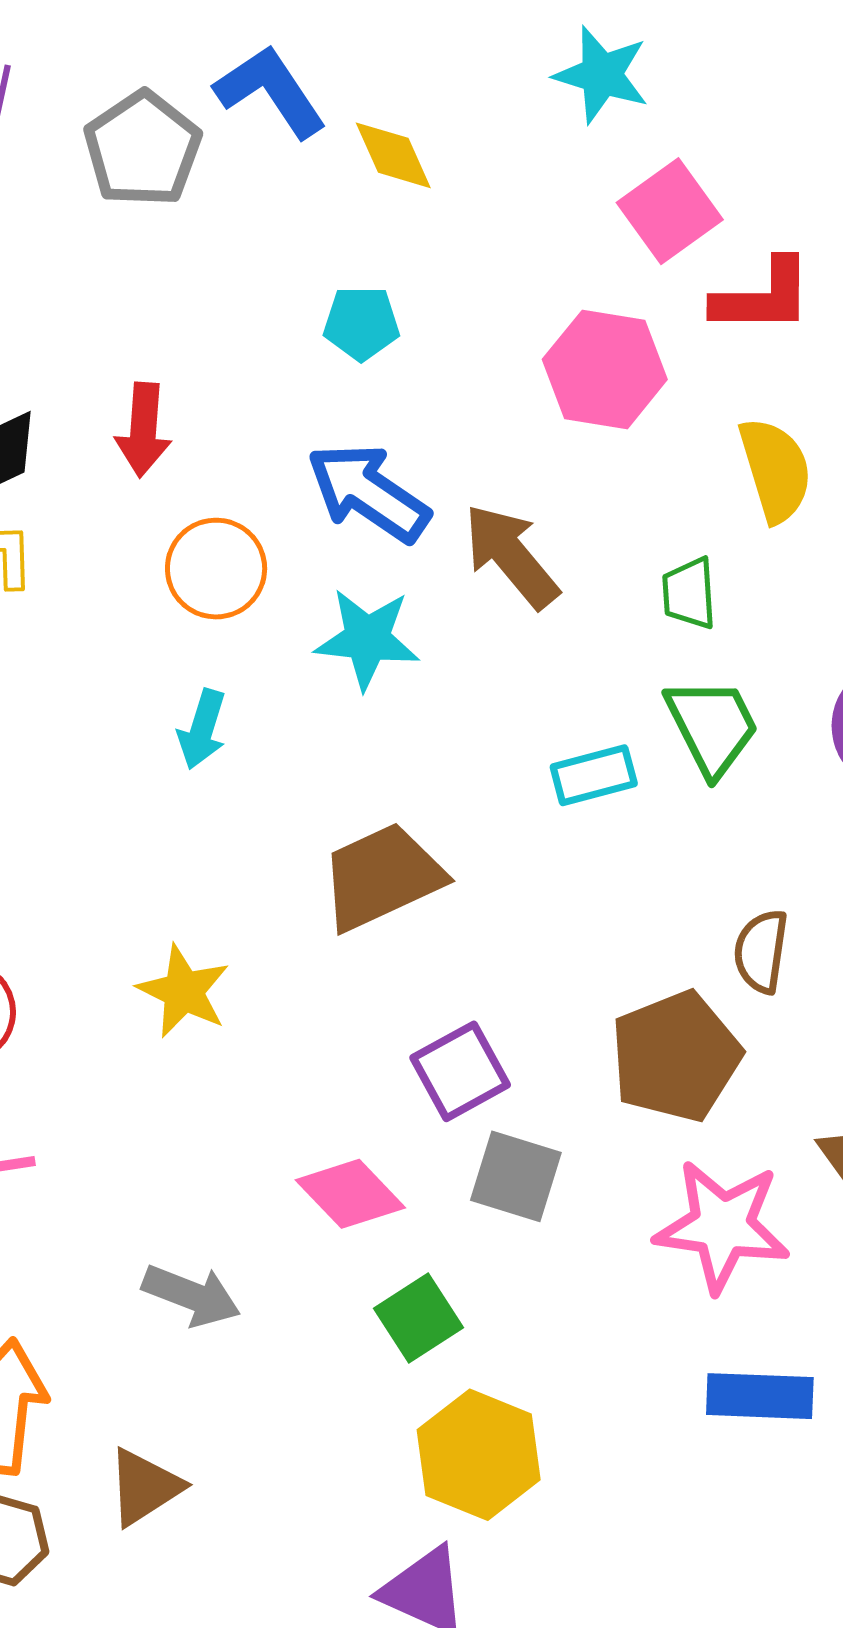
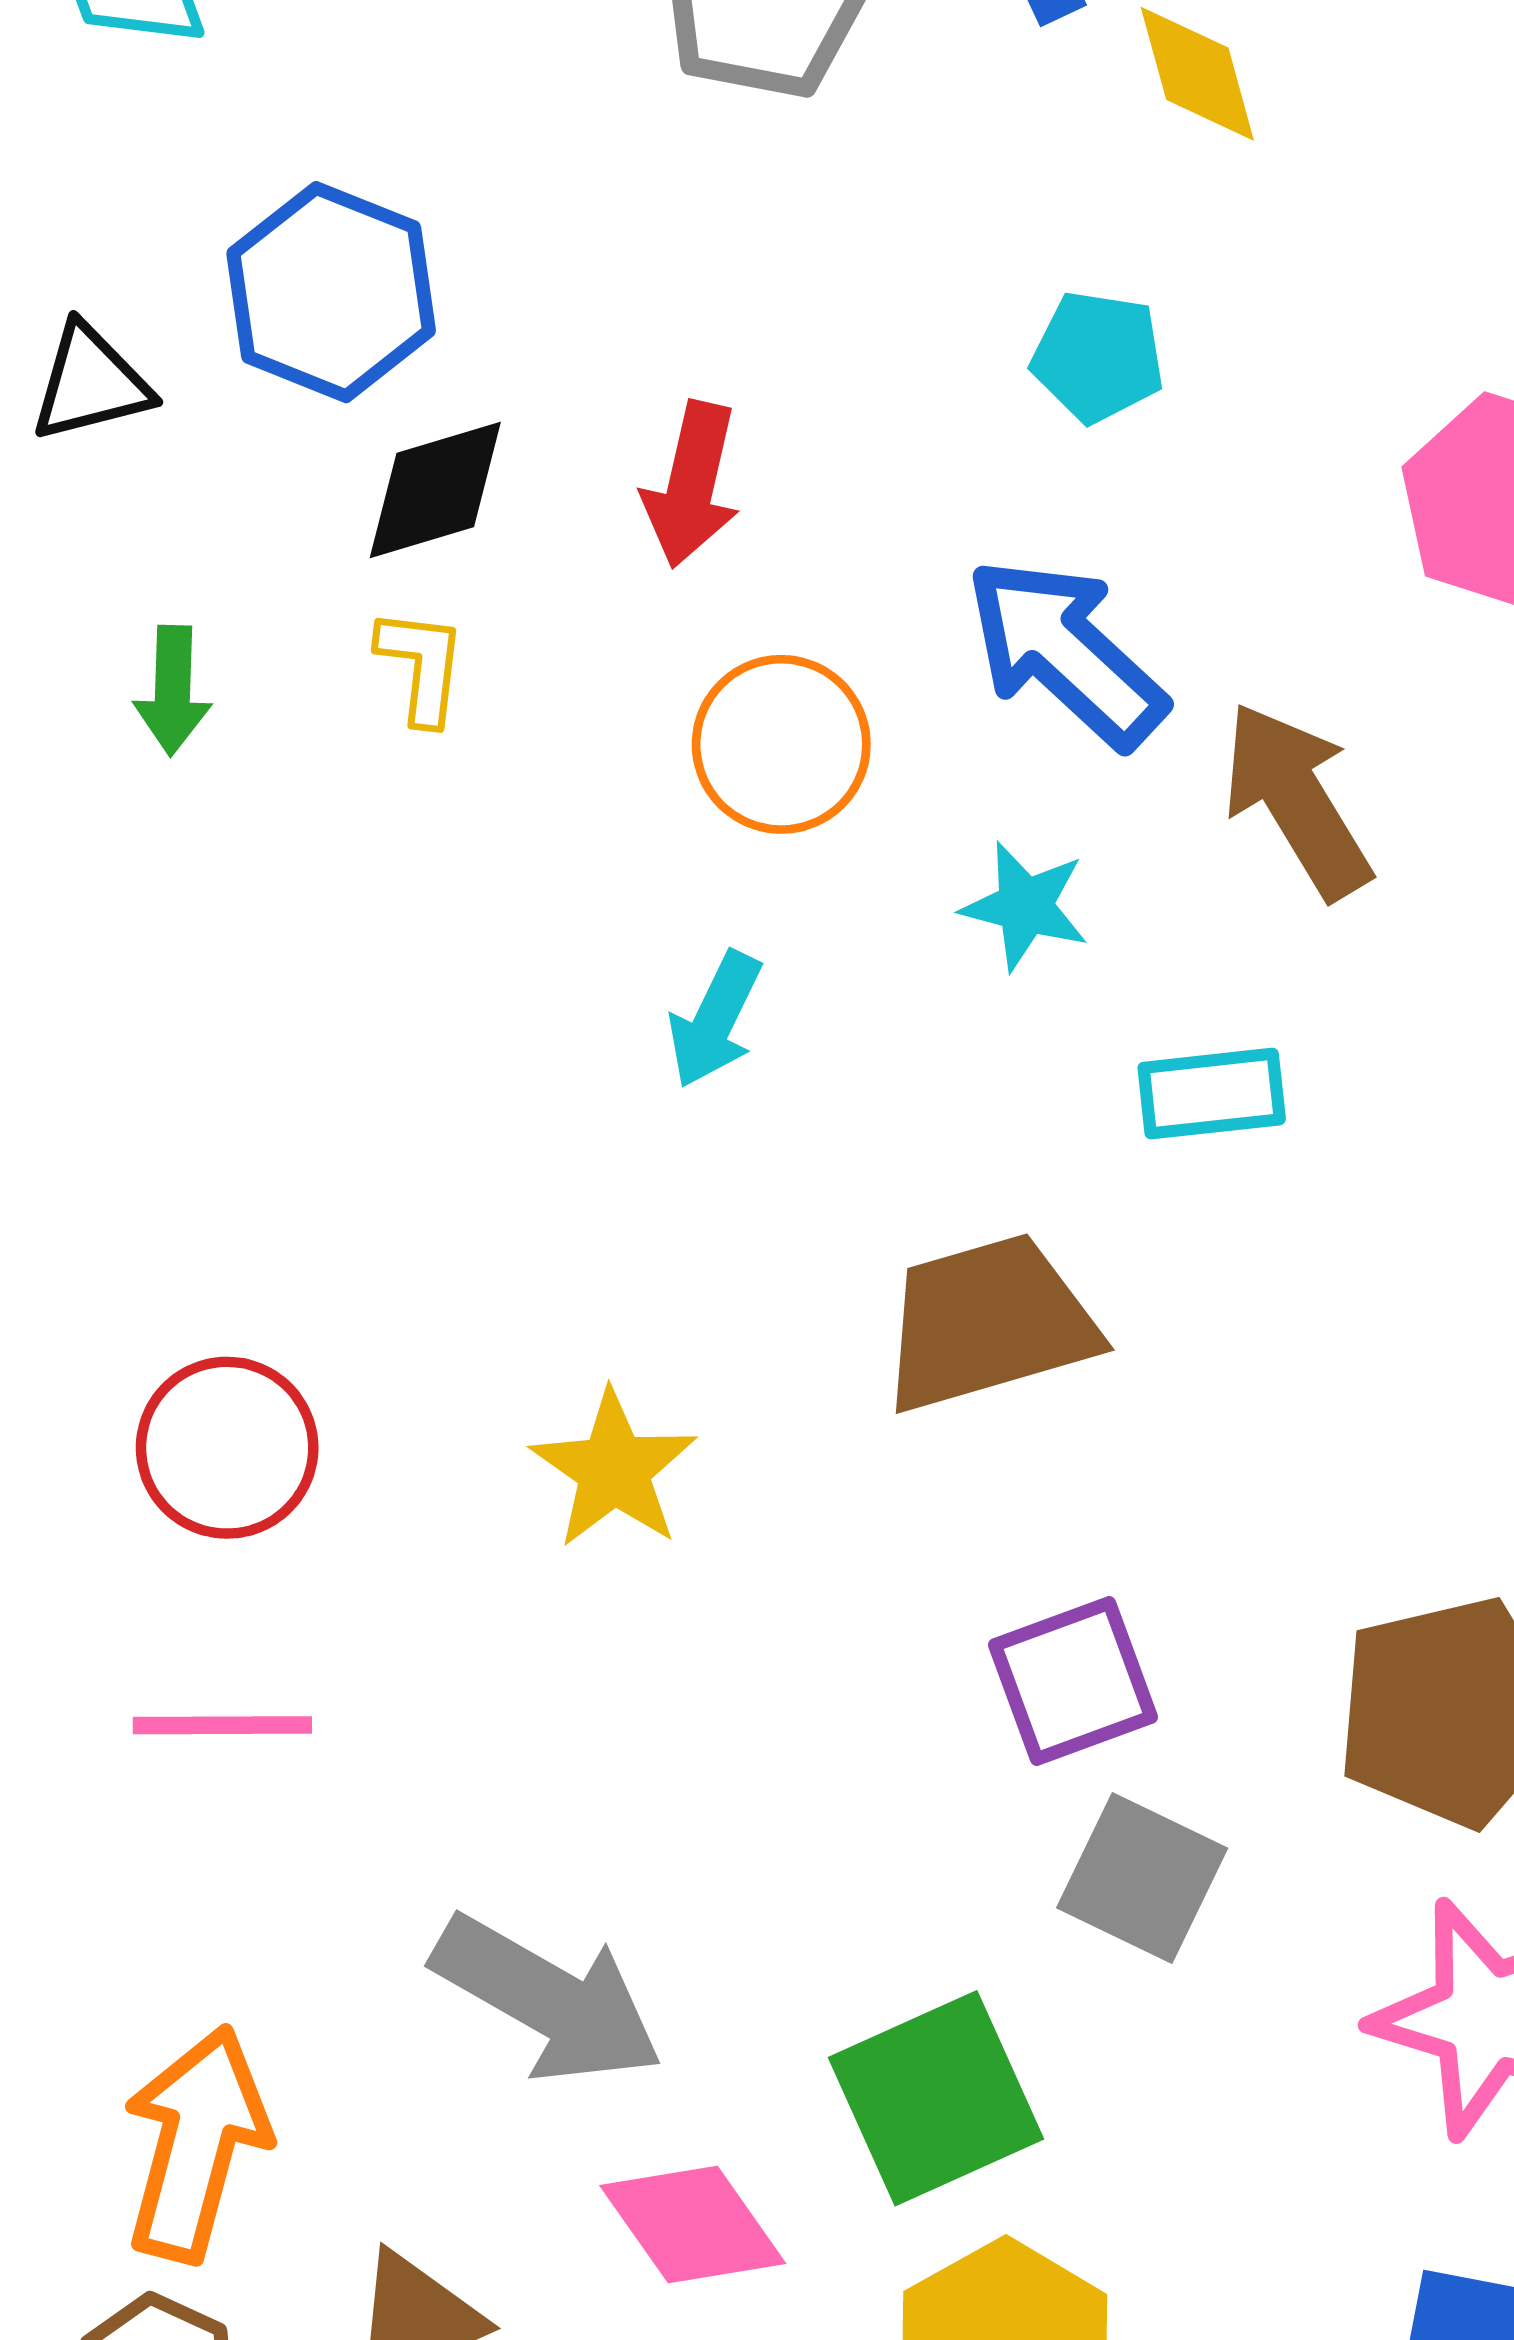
cyan star: (367, 639) -> (1025, 906), size x0.7
cyan rectangle: (594, 775) -> (1212, 1094), moved
pink diamond: (350, 1194) -> (693, 2225), moved
gray arrow: (191, 1295) -> (548, 1999), size x1.4
green square: (419, 1318) -> (936, 2098), size x1.4

